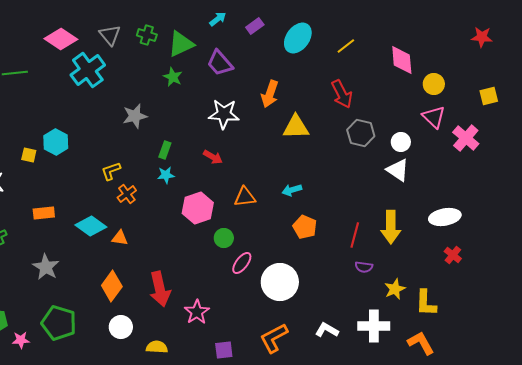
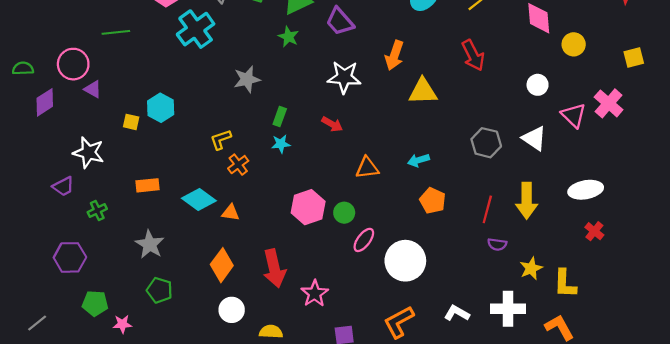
pink triangle: (434, 117) -> (574, 115), moved
gray hexagon: (361, 133) -> (486, 143), moved
white circle: (401, 142) -> (538, 85), moved
pink hexagon: (198, 208) -> (308, 207), moved
green pentagon: (59, 323) -> (160, 290), moved, size x0.7

